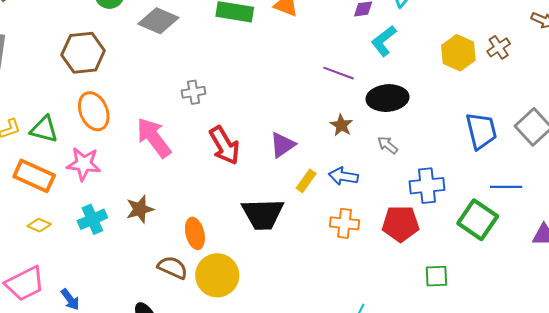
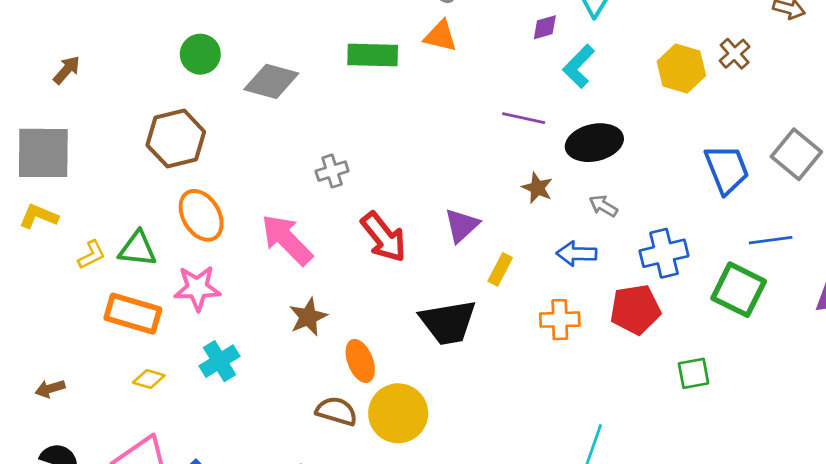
blue arrow: (343, 176) -> (577, 254), moved
brown star: (140, 209) -> (308, 317), moved

